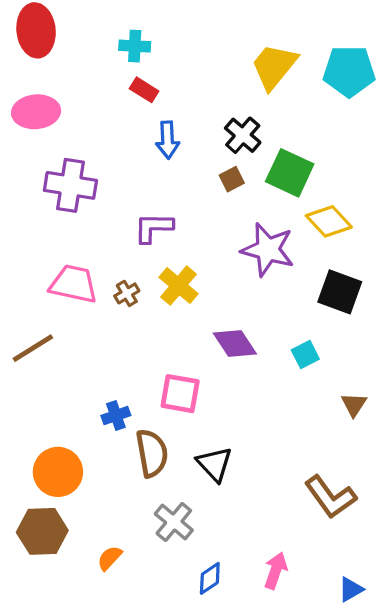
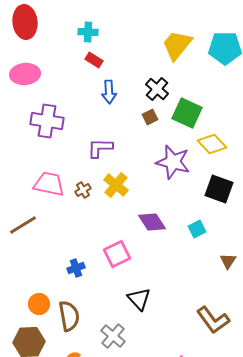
pink square: (180, 394) -> (117, 254), turned -36
brown semicircle: (152, 453) -> (69, 316), moved
orange circle: (58, 472) -> (39, 304), size x0.7

